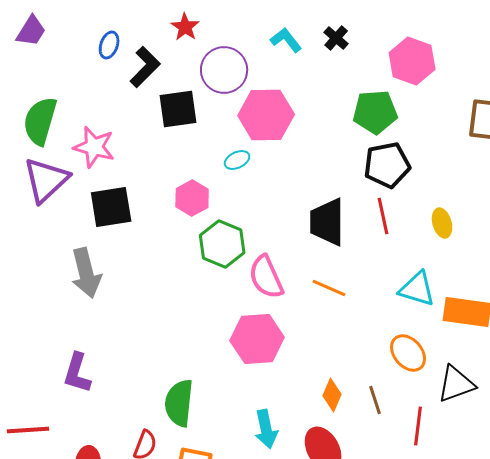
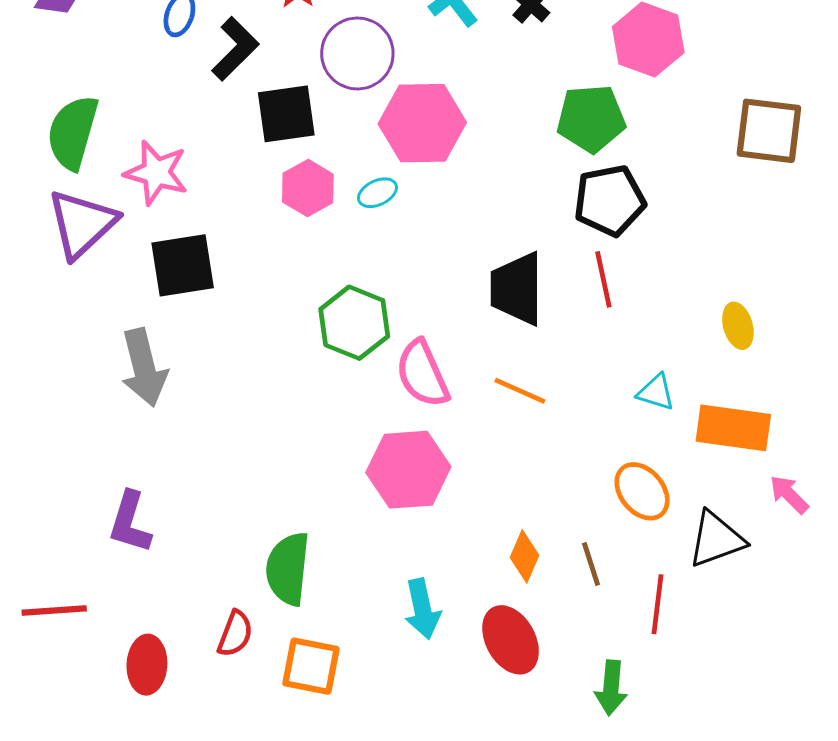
pink hexagon: (192, 198) -> (308, 188), moved
yellow ellipse: (442, 223) -> (738, 326), moved
cyan triangle: (417, 289) -> (656, 392), size x0.7

